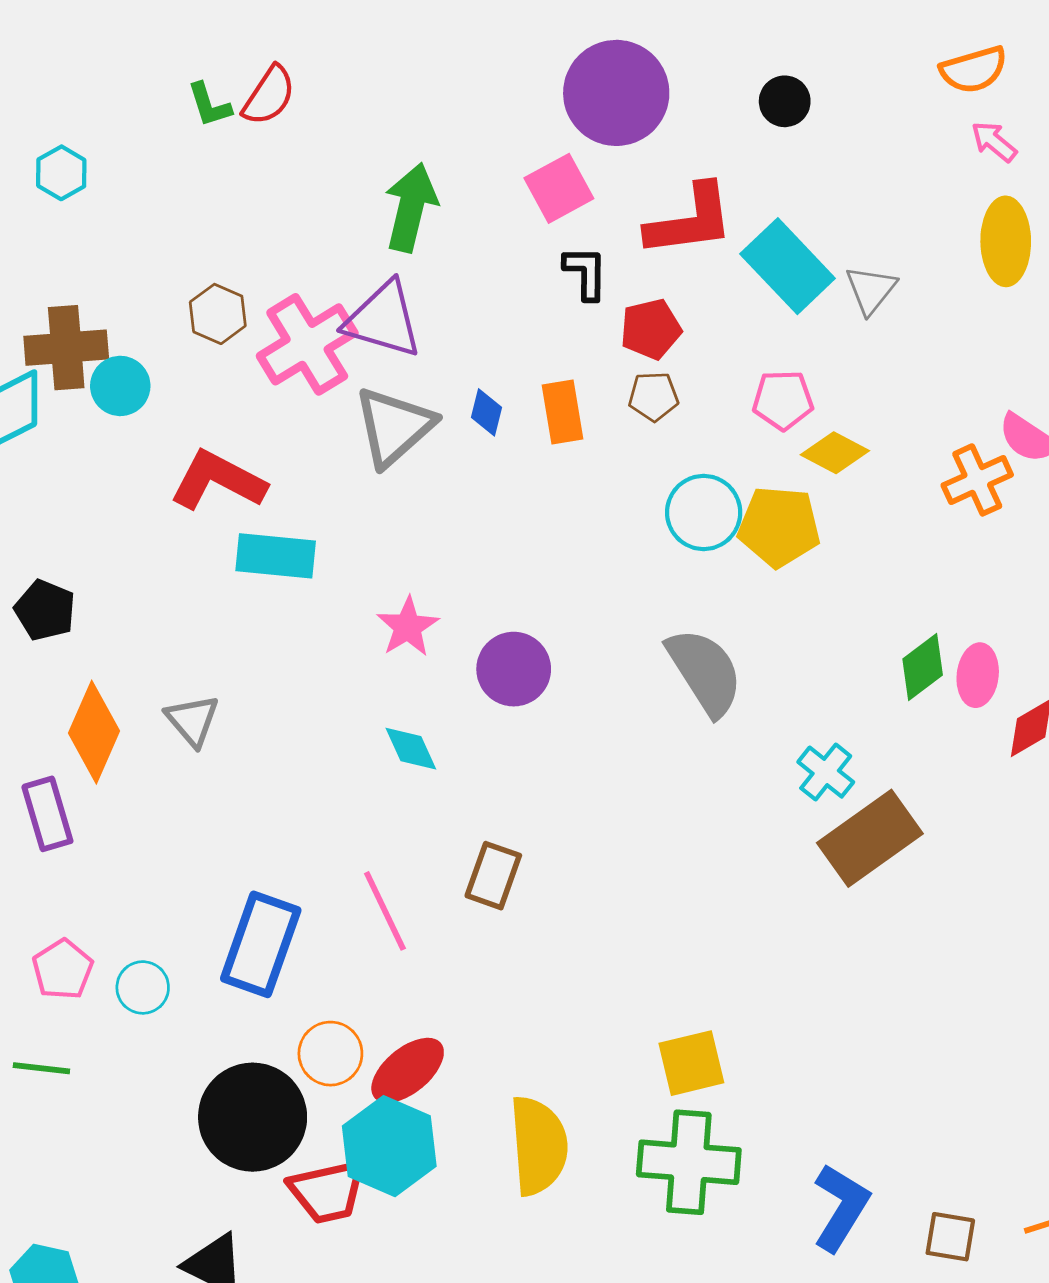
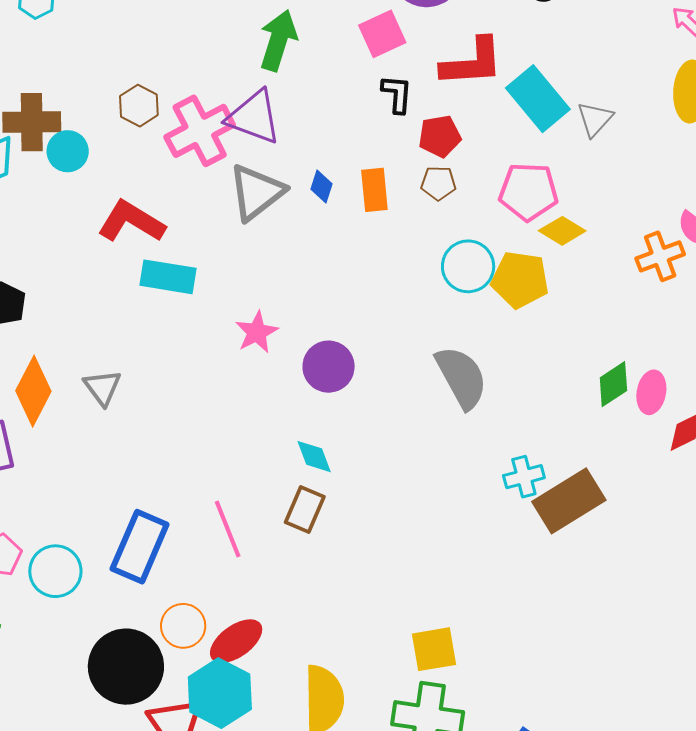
pink pentagon: (783, 400) -> (528, 192), size x1.4
cyan diamond: (411, 749) -> (314, 457), moved
cyan cross: (826, 772) -> (524, 477), moved, turned 33
cyan circle: (143, 987) -> (55, 571), size x1.4

